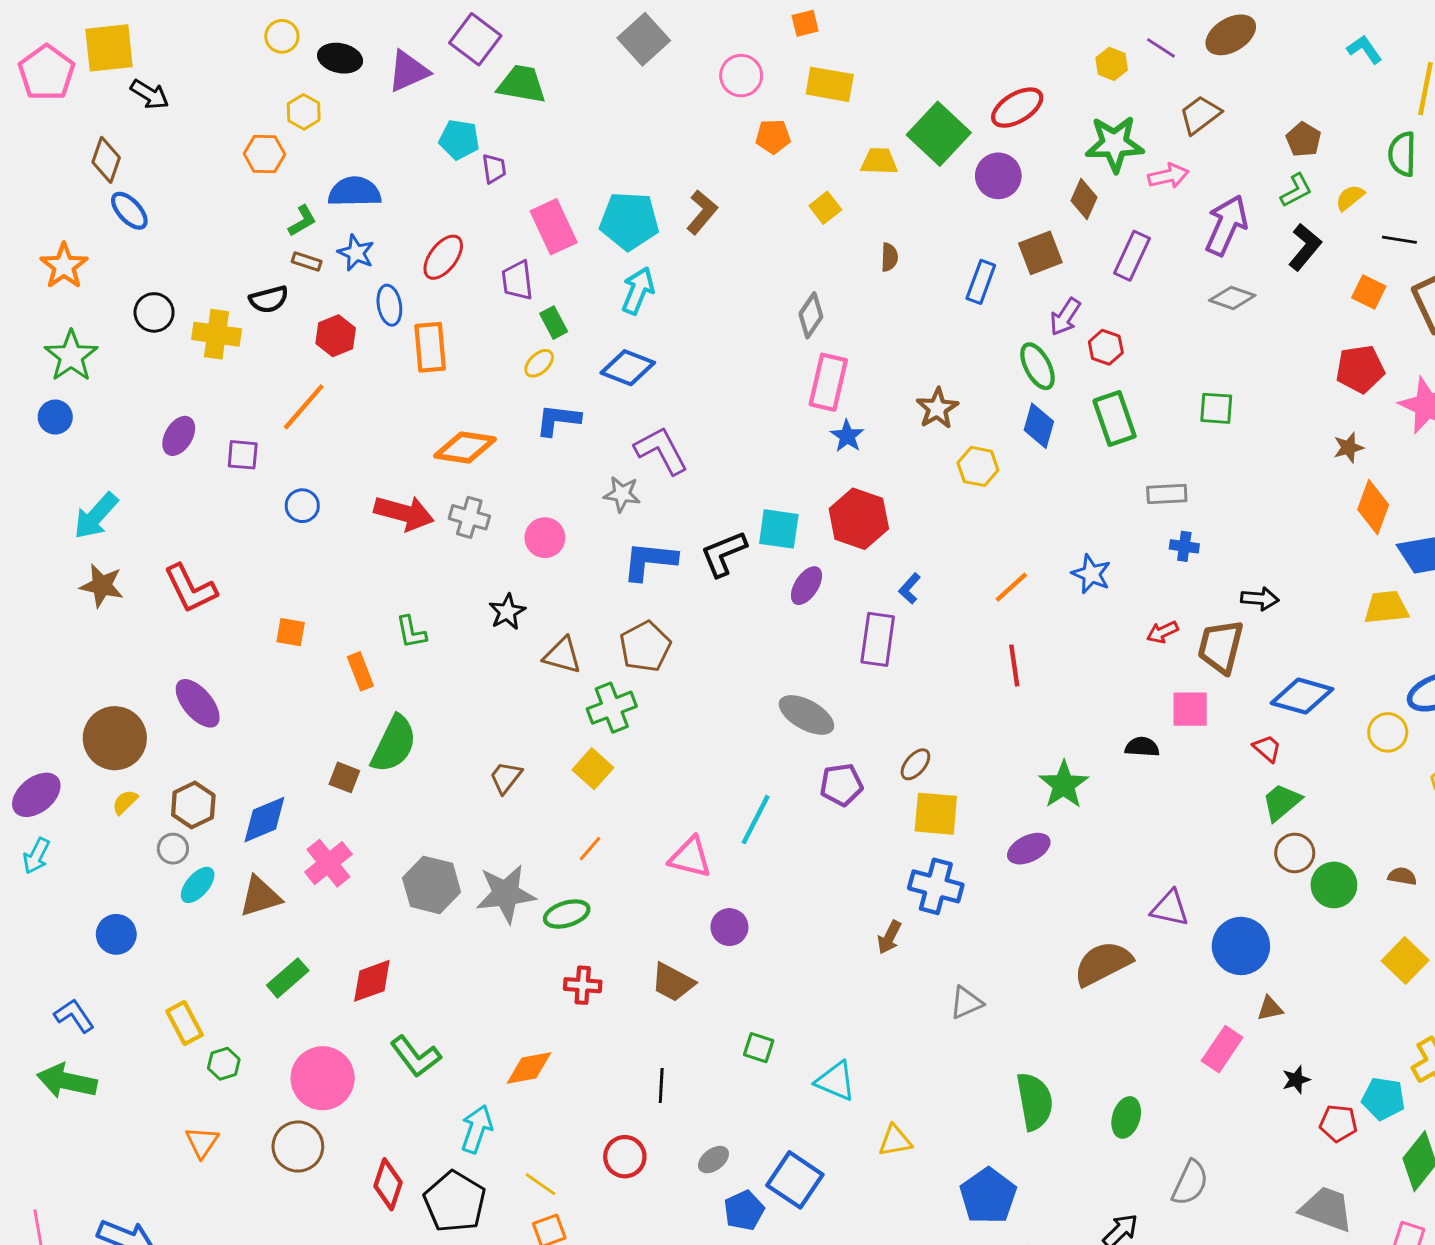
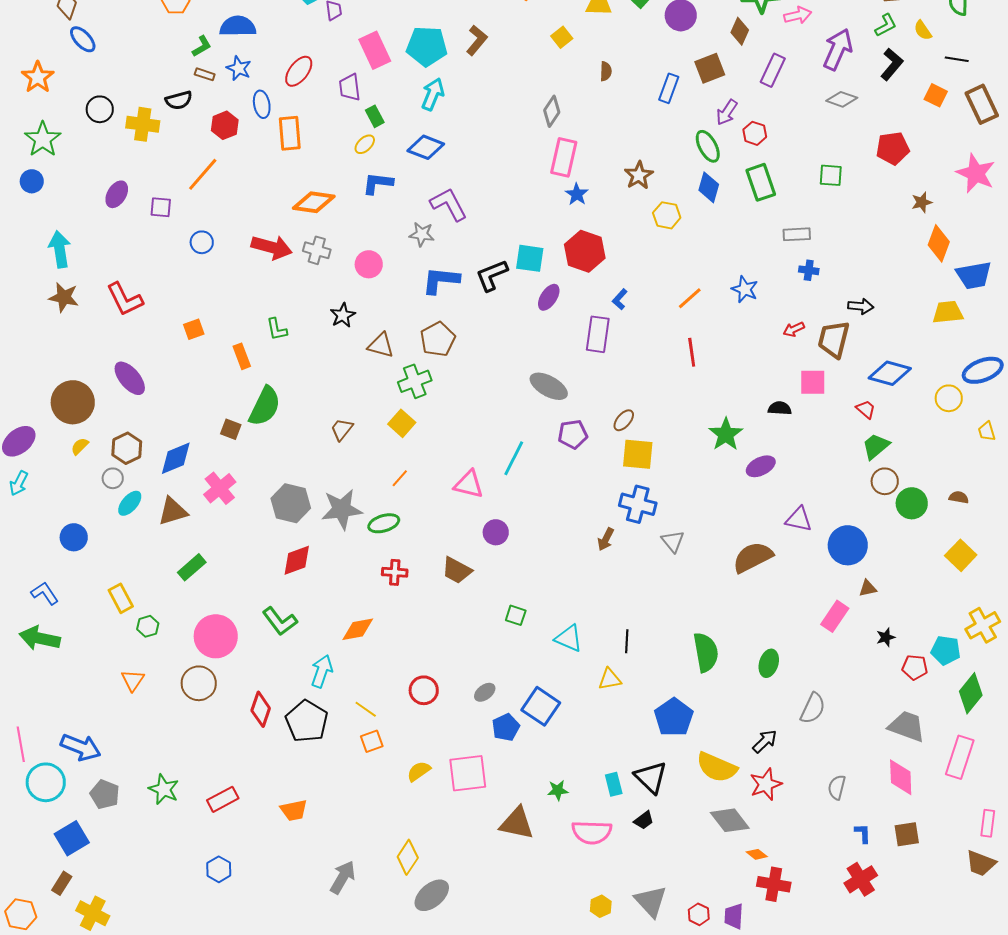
yellow semicircle: (1350, 198) -> (923, 30), turned -85
red pentagon: (1360, 369) -> (893, 148), moved
cyan arrow: (96, 516) -> (60, 249), turned 129
orange square: (291, 632) -> (194, 329), turned -30
purple ellipse: (1029, 849) -> (761, 466), moved
red diamond: (372, 981) -> (297, 560), moved
gray triangle: (966, 1003) -> (673, 541), moved, turned -45
black line: (661, 1085) -> (627, 641), moved

